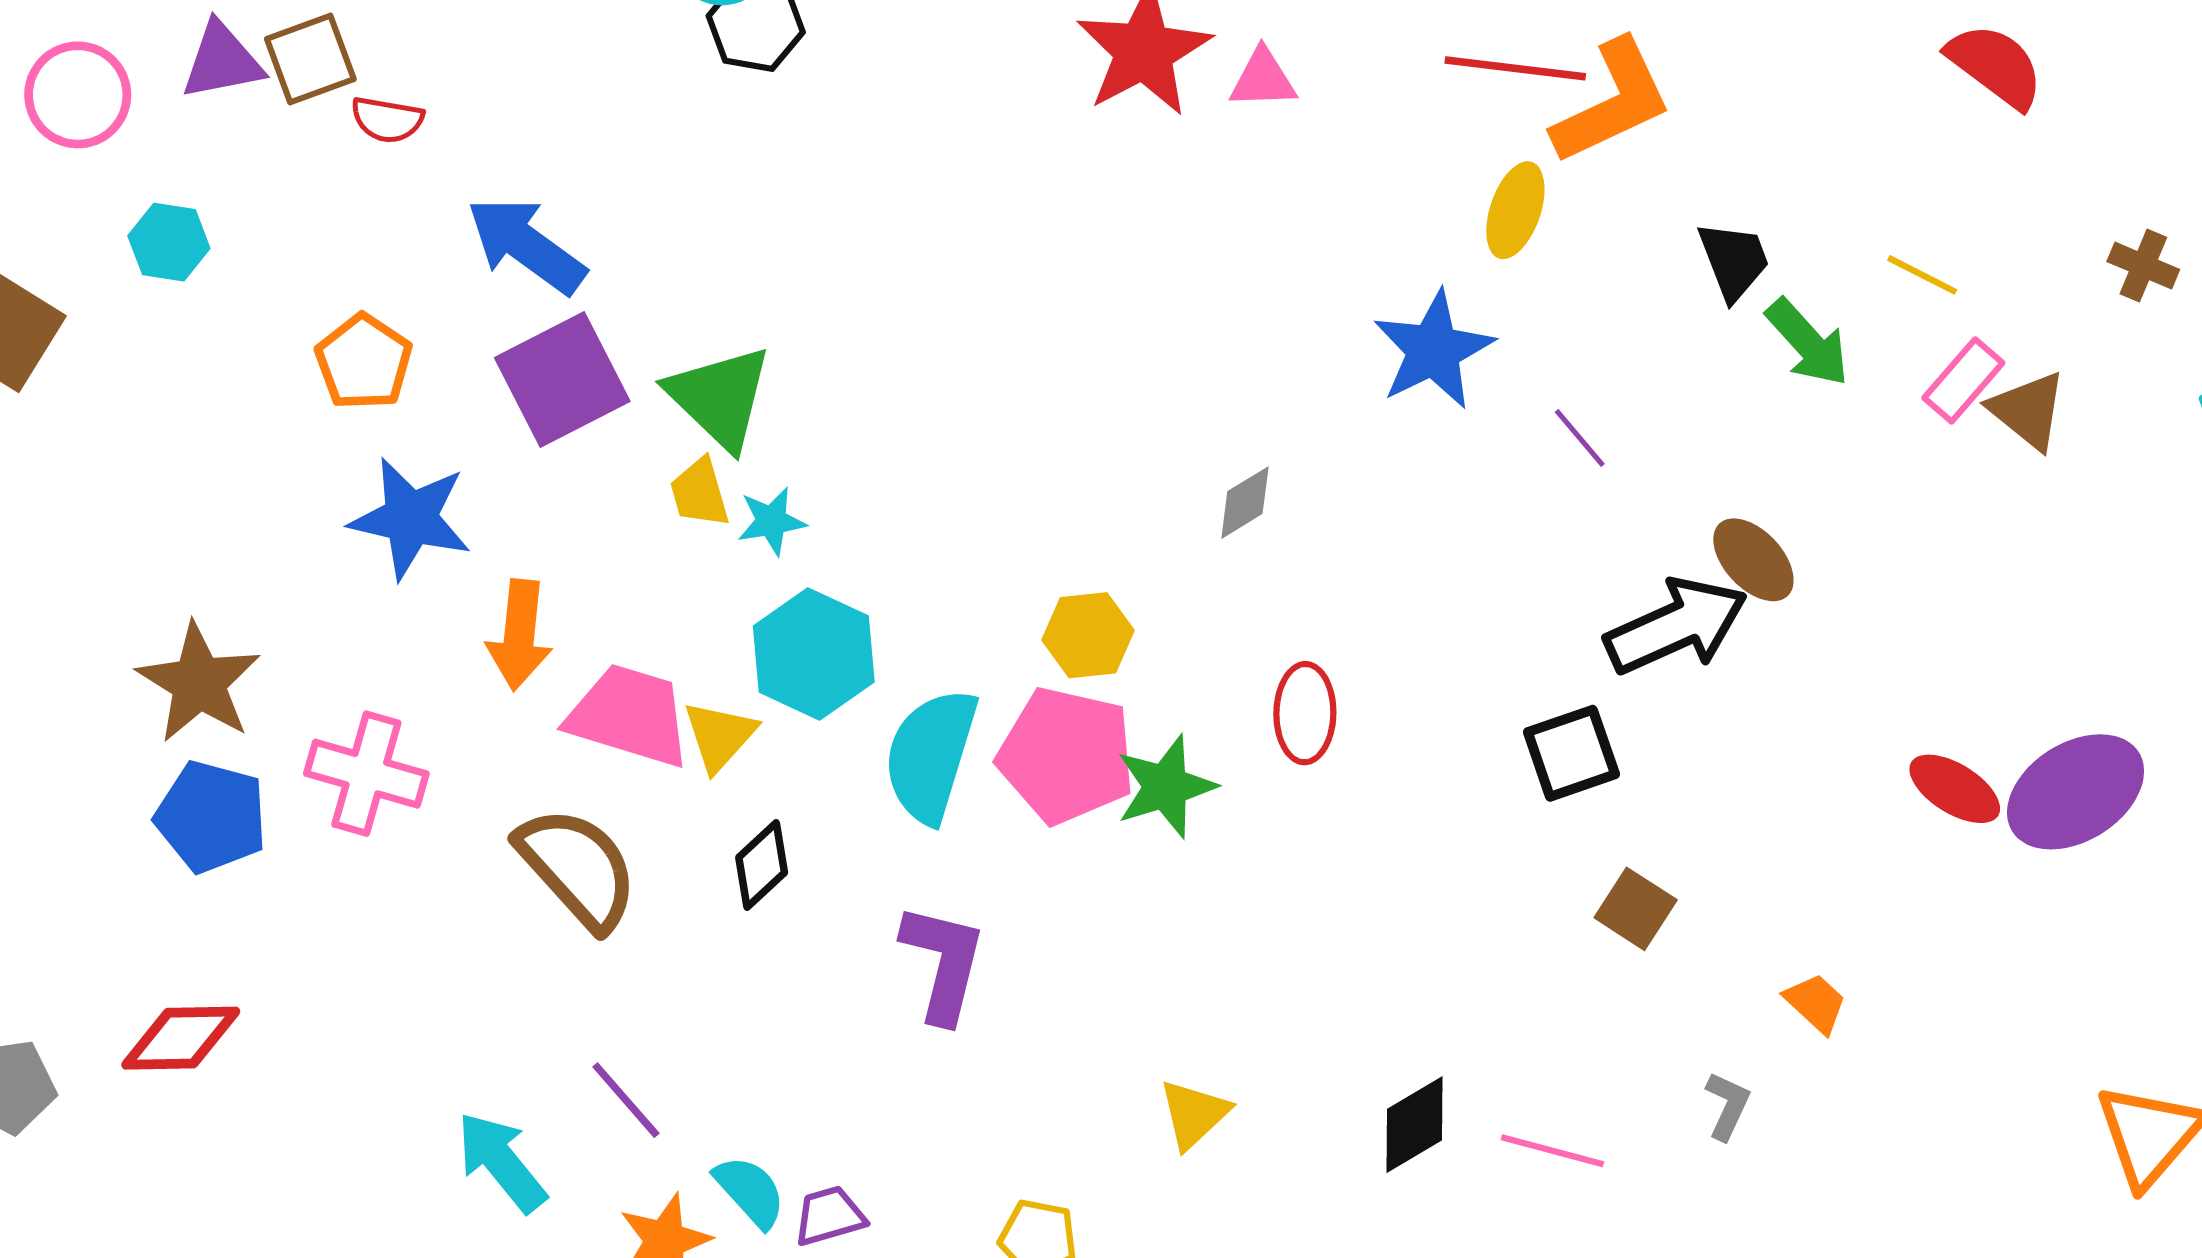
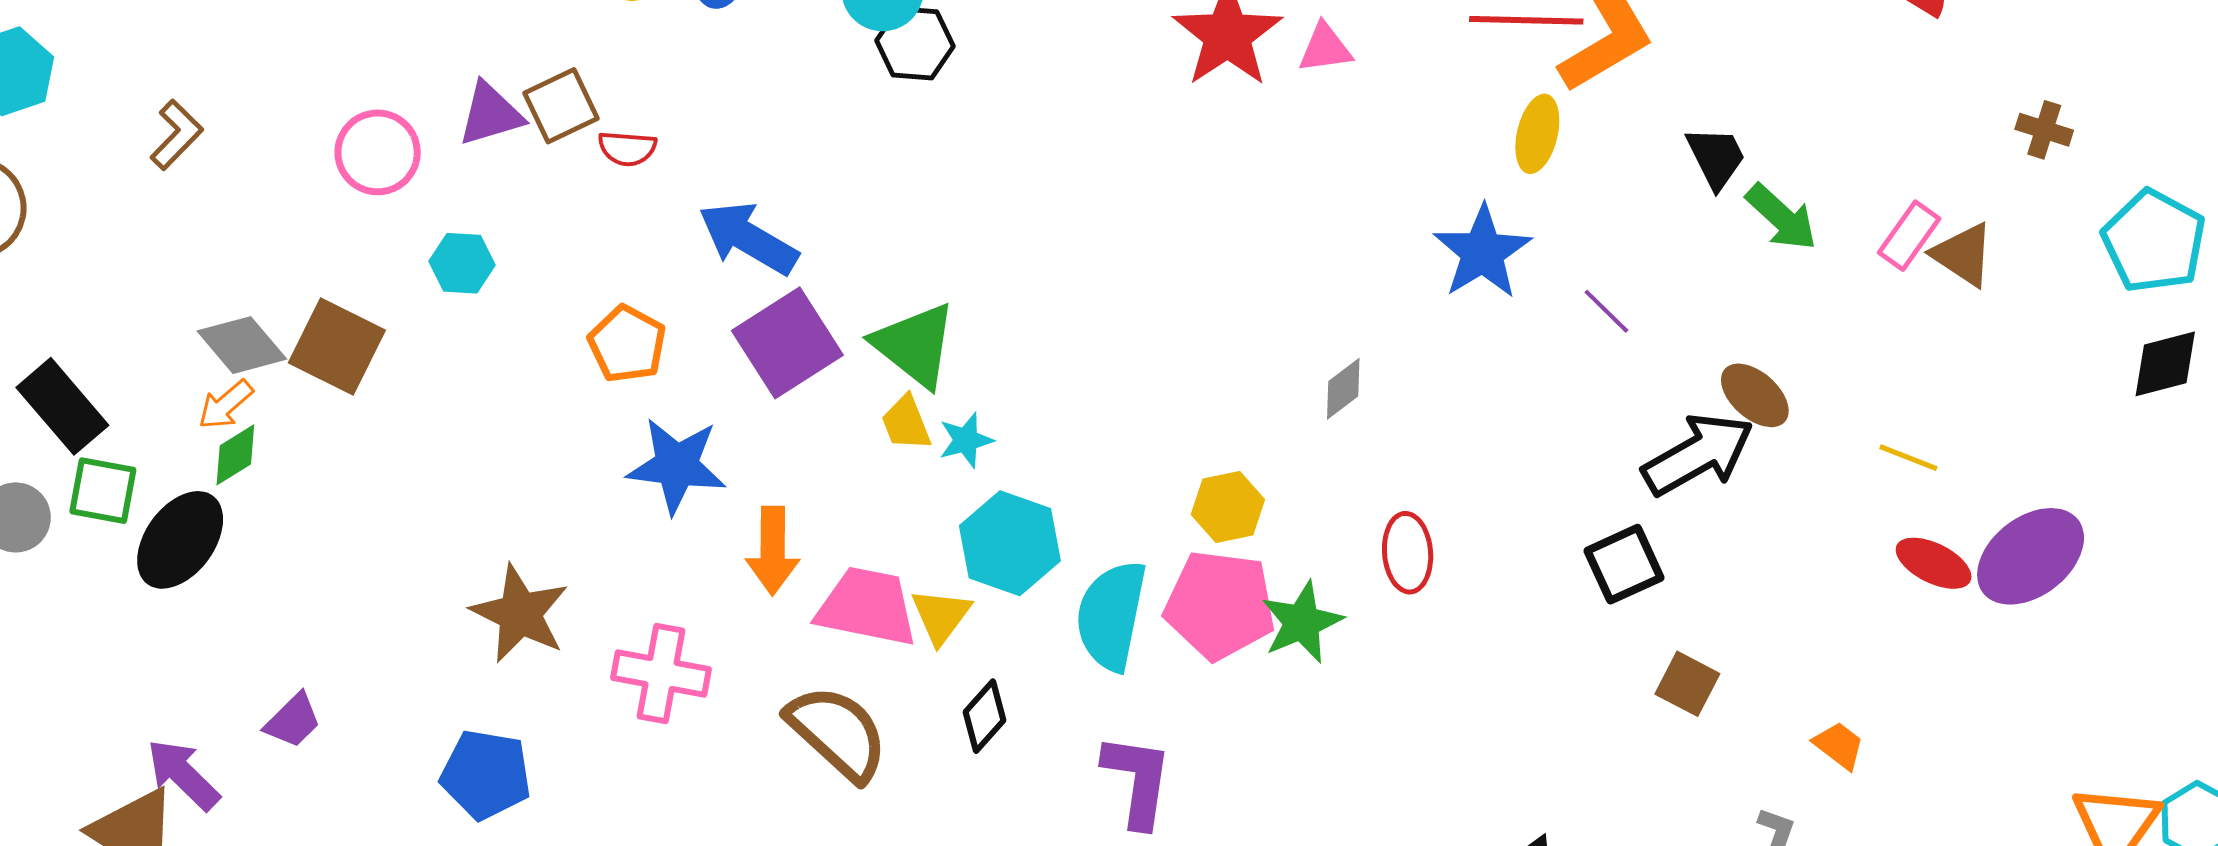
yellow line: (1922, 275) -> (1908, 458), moved
blue pentagon: (211, 817) -> (486, 775), moved

